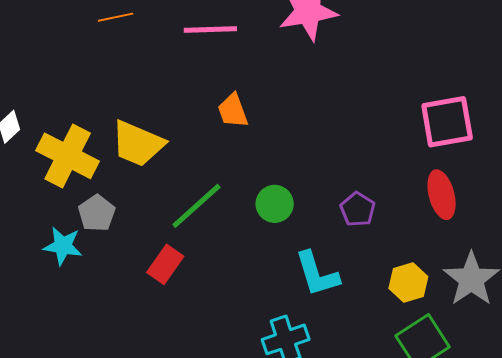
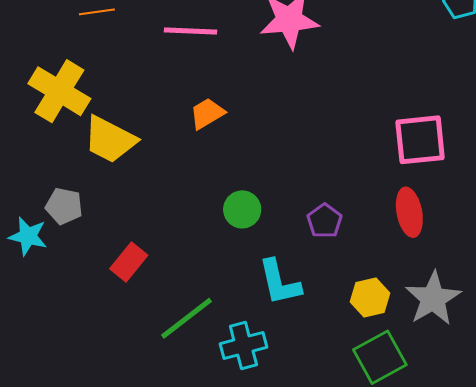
orange trapezoid: (233, 111) -> (207, 114), turned 75
yellow cross: (68, 156) -> (59, 91), moved
green line: (196, 206) -> (187, 318), moved
gray pentagon: (97, 213) -> (64, 206), turned -30

